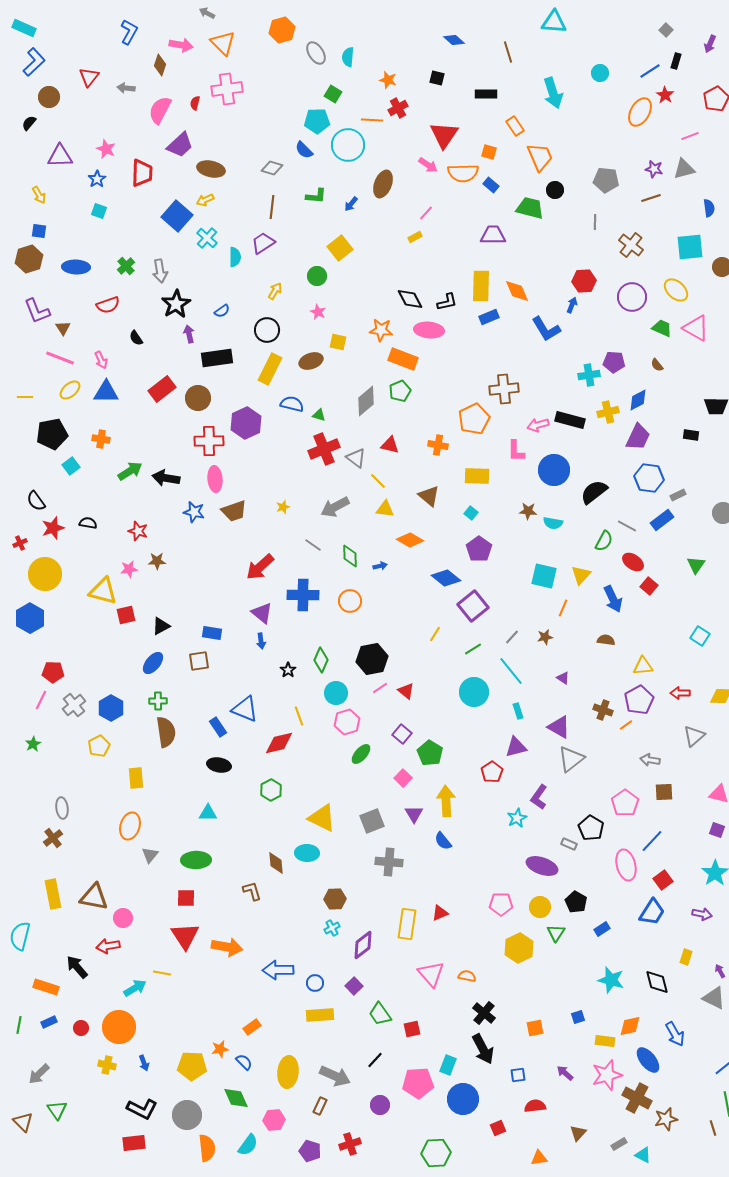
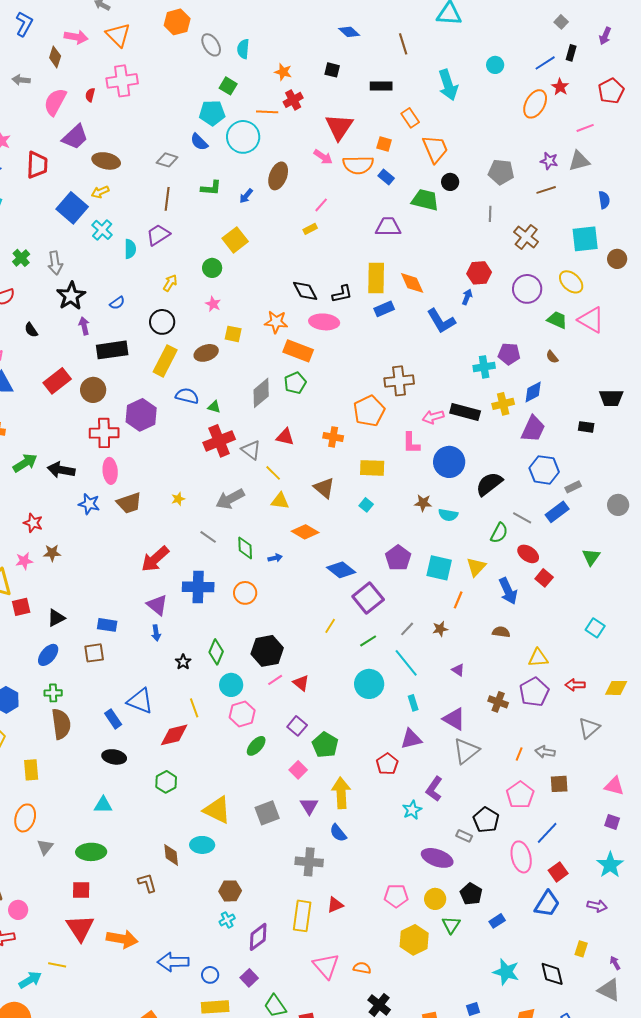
purple pentagon: (479, 549) -> (398, 558), moved
orange line: (626, 725) -> (519, 754), moved, turned -32
gray cross: (389, 862) -> (309, 862), moved

